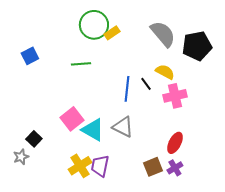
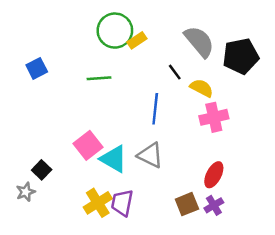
black line: (146, 84) -> (175, 72), moved

